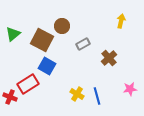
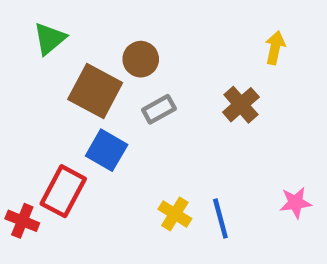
green triangle: (13, 34) -> (50, 39), moved
gray rectangle: (83, 44) -> (159, 109), moved
brown cross: (109, 58) -> (241, 105), moved
red rectangle: (28, 84) -> (63, 191), turned -30

